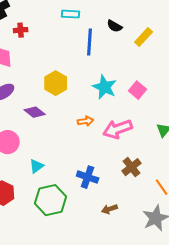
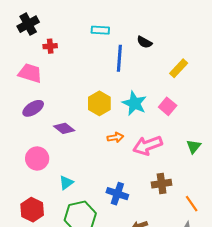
yellow rectangle: (144, 37) -> (179, 68), moved
yellow hexagon: (56, 83) -> (99, 103), moved
brown cross: (132, 167) -> (162, 184), turned 30

